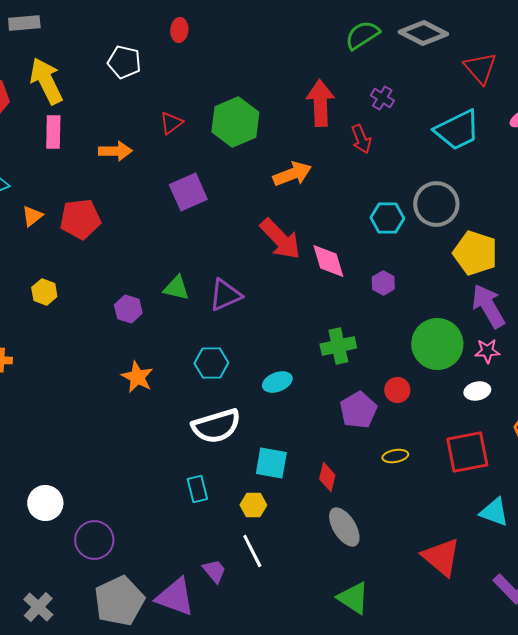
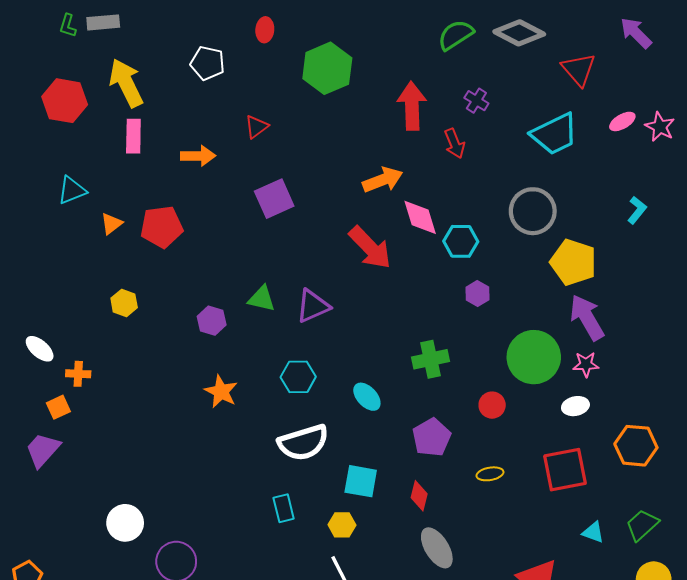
green hexagon: (235, 122) -> (327, 68), moved
cyan hexagon: (387, 218) -> (461, 241), moved
pink diamond: (328, 261) -> (420, 217), moved
cyan ellipse: (277, 382) -> (367, 397), turned 68
purple pentagon: (358, 410) -> (432, 437), moved
cyan triangle: (494, 512) -> (593, 532), size x0.7

